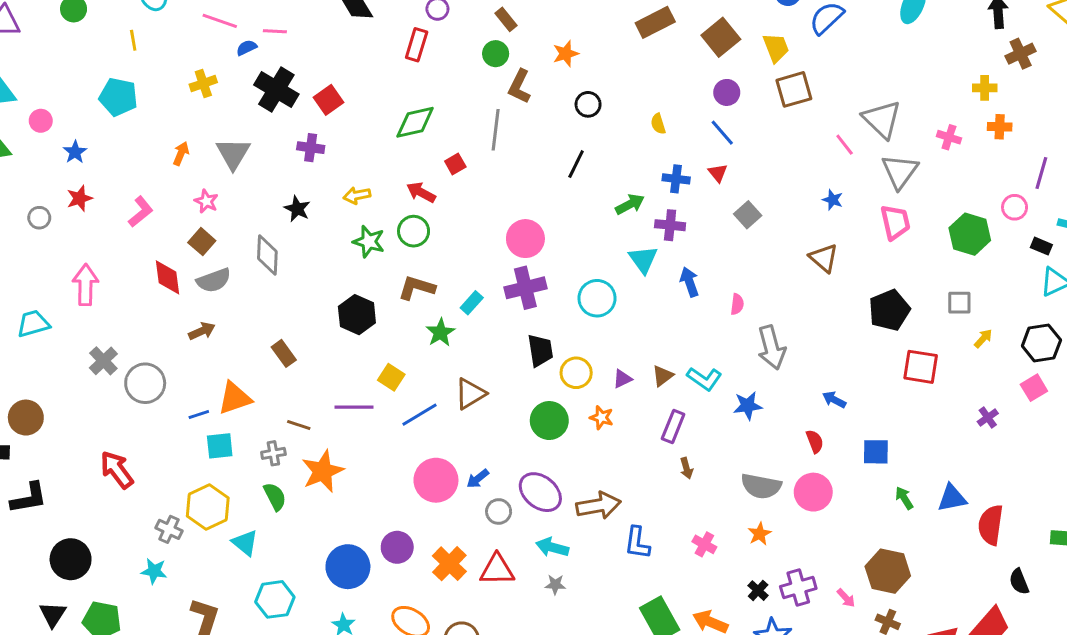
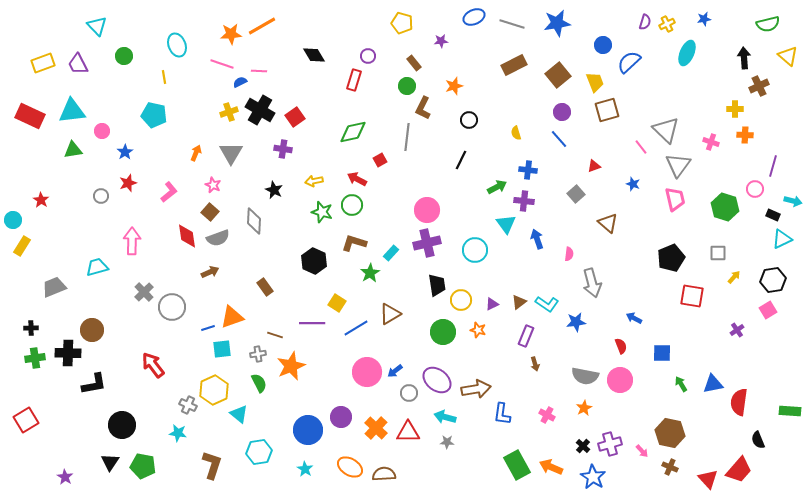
yellow cross: (203, 83) -> (229, 112), moved
red triangle: (718, 173) -> (594, 166), moved, turned 48
brown triangle: (824, 258) -> (608, 223), moved

